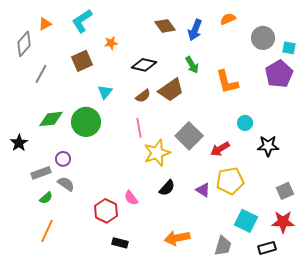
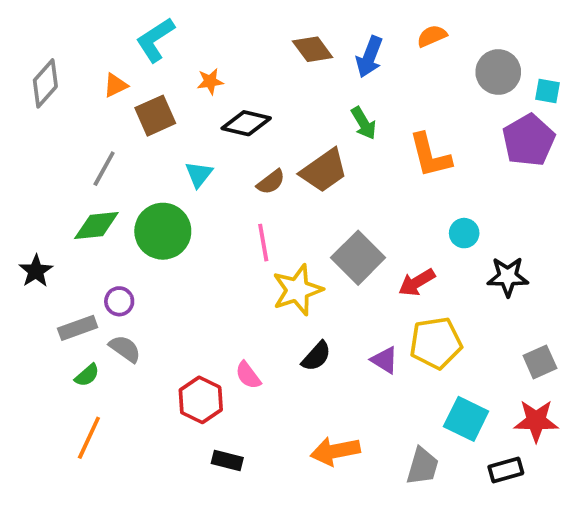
orange triangle: (45, 24) -> (115, 85), moved
black diamond: (144, 65) -> (246, 123), moved
gray line: (41, 74) -> (104, 169), moved

